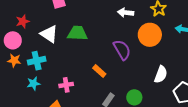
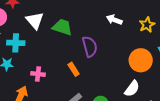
orange circle: (150, 35) -> (141, 60), moved
purple semicircle: (122, 50) -> (90, 47), moved

